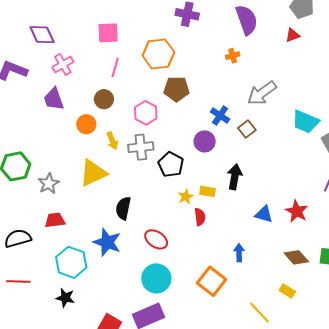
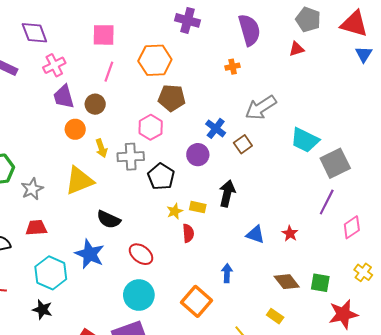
purple trapezoid: (54, 99) -> (64, 97), moved
pink hexagon: (146, 113) -> (151, 127), moved
black semicircle: (123, 208) -> (109, 219), turned -80
red star: (297, 211) -> (290, 233), size x0.7

